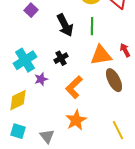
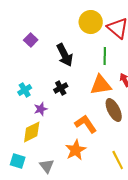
green line: (92, 26) -> (105, 56), moved
cyan cross: (25, 60) -> (25, 90), size x0.6
orange L-shape: (74, 87) -> (86, 124), moved, turned 100
yellow diamond: (18, 100) -> (32, 132), moved

